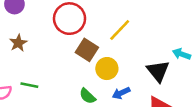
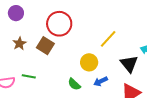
yellow line: (120, 30) -> (108, 39), moved
brown square: (87, 50) -> (45, 46), moved

